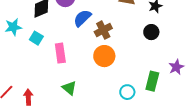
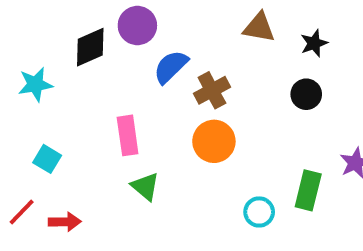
cyan square: (36, 38) -> (47, 159), moved
green triangle: (69, 88) -> (145, 186), moved
red arrow: (28, 97) -> (65, 222), turned 91

